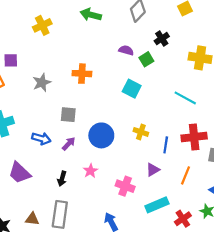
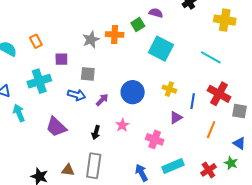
green square: (146, 59) -> (138, 24), moved
purple square: (11, 60) -> (61, 59), moved
gray star: (42, 82) -> (91, 40), moved
cyan square: (132, 89) -> (161, 49), size x1.4
gray square: (68, 115) -> (88, 74), moved
red cross: (194, 137) -> (219, 94), turned 35
purple triangle: (153, 170) -> (176, 118), moved
cyan rectangle: (157, 205) -> (173, 166), moved

